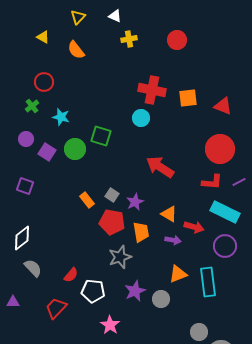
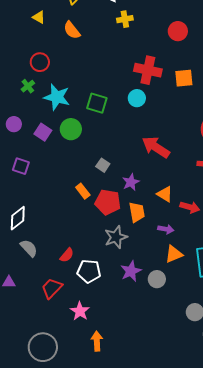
red circle: (177, 40) -> (178, 31), moved
cyan star: (61, 117) -> (57, 97), size x1.5
green square: (101, 136) -> (97, 103), moved
purple circle: (26, 139) -> (14, 124), moved
gray square: (112, 195) -> (103, 165), moved
orange rectangle: (87, 200) -> (83, 191), moved
purple arrow: (173, 240) -> (166, 229), moved
pink star: (110, 325) -> (80, 311), moved

